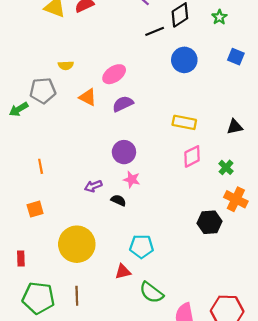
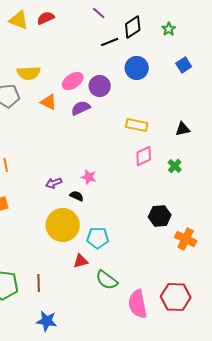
blue square: (236, 57) -> (184, 65), turned 35
yellow semicircle: (66, 65) -> (29, 73), size x1.6
purple circle: (124, 152) -> (100, 86), moved
orange cross: (236, 199) -> (186, 239), moved
yellow circle: (77, 244) -> (63, 225), moved

